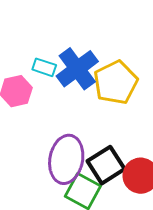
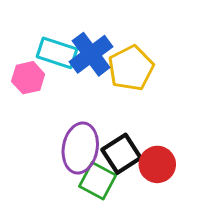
cyan rectangle: (44, 67) -> (57, 53), size x1.6

